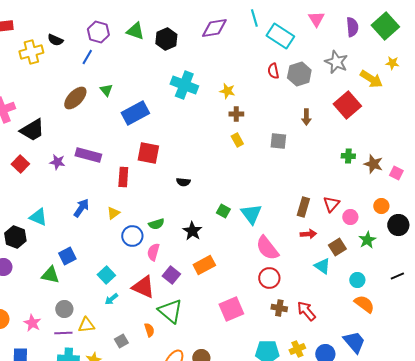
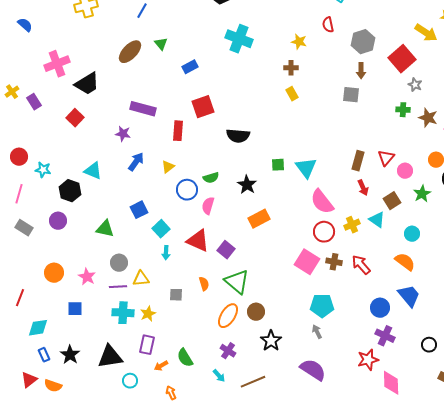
gray star: (336, 62) -> (415, 85), moved, size x0.6
gray hexagon: (299, 74) -> (363, 42), moved
yellow star: (227, 91) -> (299, 42), moved
blue rectangle: (135, 113) -> (190, 67), size x0.6
gray square: (278, 141) -> (351, 95), moved
red square: (148, 153) -> (203, 107), turned -30
purple star: (57, 162) -> (123, 134), moved
black semicircle: (183, 182) -> (238, 136), size x1.6
green square: (223, 211) -> (278, 165), turned -32
red arrow: (308, 234) -> (363, 188), turned 70
blue square: (67, 256) -> (139, 210), moved
purple square: (171, 275) -> (226, 250), moved
cyan arrow: (111, 299) -> (166, 253), turned -48
orange semicircle: (364, 304) -> (405, 262), moved
pink square: (231, 309) -> (307, 262), moved, turned -35
green triangle: (170, 311) -> (237, 282), moved
gray square: (121, 341) -> (176, 295), turned 32
yellow cross: (297, 349) -> (352, 225), moved

